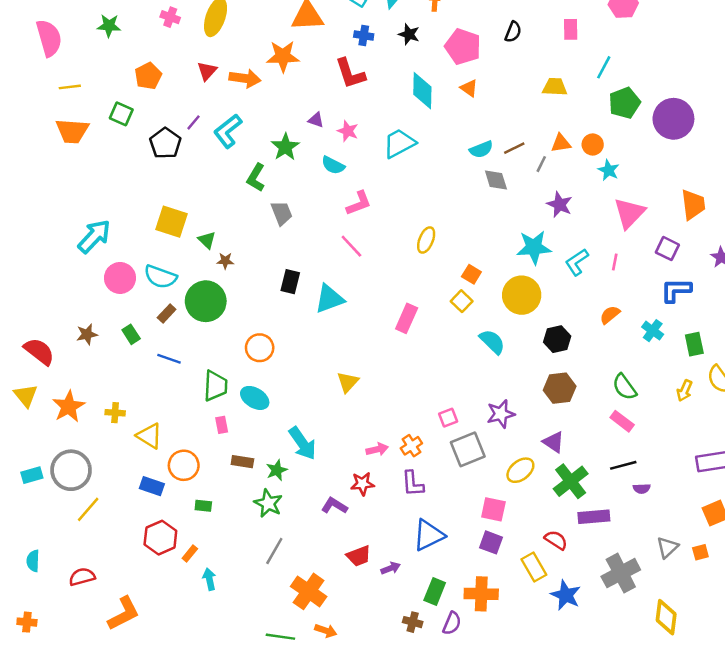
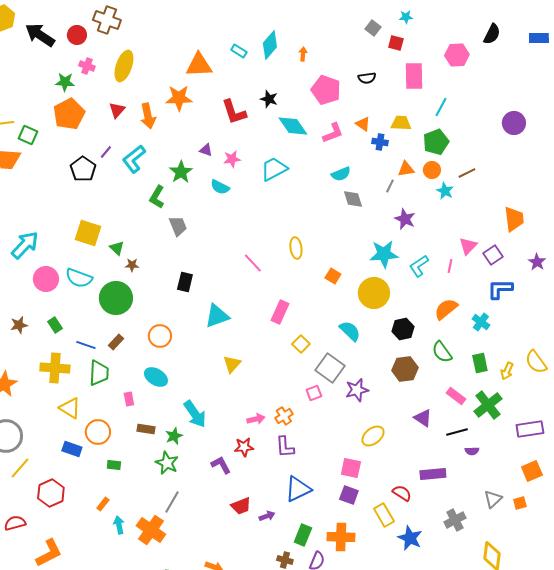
green star: (109, 26) -> (65, 82), moved
pink rectangle: (571, 29) -> (414, 76), size x1.5
black semicircle: (513, 32) -> (367, 78), turned 60
black star: (409, 34) -> (269, 99), moved
blue cross: (364, 36) -> (380, 142), moved
orange pentagon: (148, 76) -> (69, 114), size x1.4
orange arrow: (245, 78) -> (148, 116), turned 70
orange triangle: (469, 88) -> (363, 124), moved
cyan diamond: (422, 91) -> (293, 126), turned -36
green pentagon: (624, 103) -> (436, 142), moved
green square: (121, 114) -> (28, 135), moved
purple circle: (673, 119) -> (514, 123), moved, size x0.7
pink star: (348, 131) -> (232, 159), turned -30
brown line: (514, 148) -> (467, 173), moved
pink L-shape: (359, 203) -> (333, 133), moved
pink triangle: (629, 213) -> (468, 246), moved, size x0.7
yellow ellipse: (426, 240) -> (296, 248), turned -30
pink line: (351, 246) -> (253, 263), moved
purple square: (667, 249) -> (493, 255), turned 30
cyan triangle: (329, 299) -> (217, 316), moved
yellow square: (462, 301) -> (301, 344), moved
brown rectangle: (167, 313) -> (116, 342), moved
orange semicircle: (610, 315) -> (446, 309), size x1.4
green rectangle: (694, 344) -> (480, 363), moved
green trapezoid: (216, 386) -> (99, 373), moved
green semicircle: (624, 387) -> (442, 352), moved
yellow cross: (115, 413) -> (55, 368), moved, size x1.8
purple triangle: (553, 442) -> (423, 418), moved
gray square: (468, 449) -> (330, 368), moved, turned -32
green cross: (571, 481) -> (488, 405), moved
purple L-shape: (334, 506) -> (221, 465), turned 30
red hexagon: (160, 538) -> (51, 493), moved
gray cross: (621, 573) -> (455, 520), size x0.7
orange cross: (309, 591) -> (151, 530), moved

